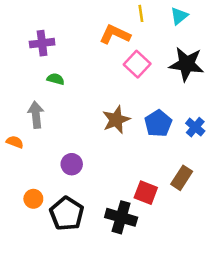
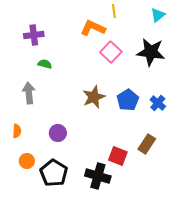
cyan triangle: (179, 16) -> (158, 15), moved
orange semicircle: (15, 142) -> (17, 131), moved, turned 72

